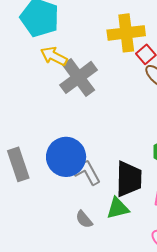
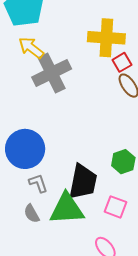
gray L-shape: (87, 172) -> (38, 183), moved, size x0.7
green triangle: (118, 208) -> (67, 209), size x1.5

